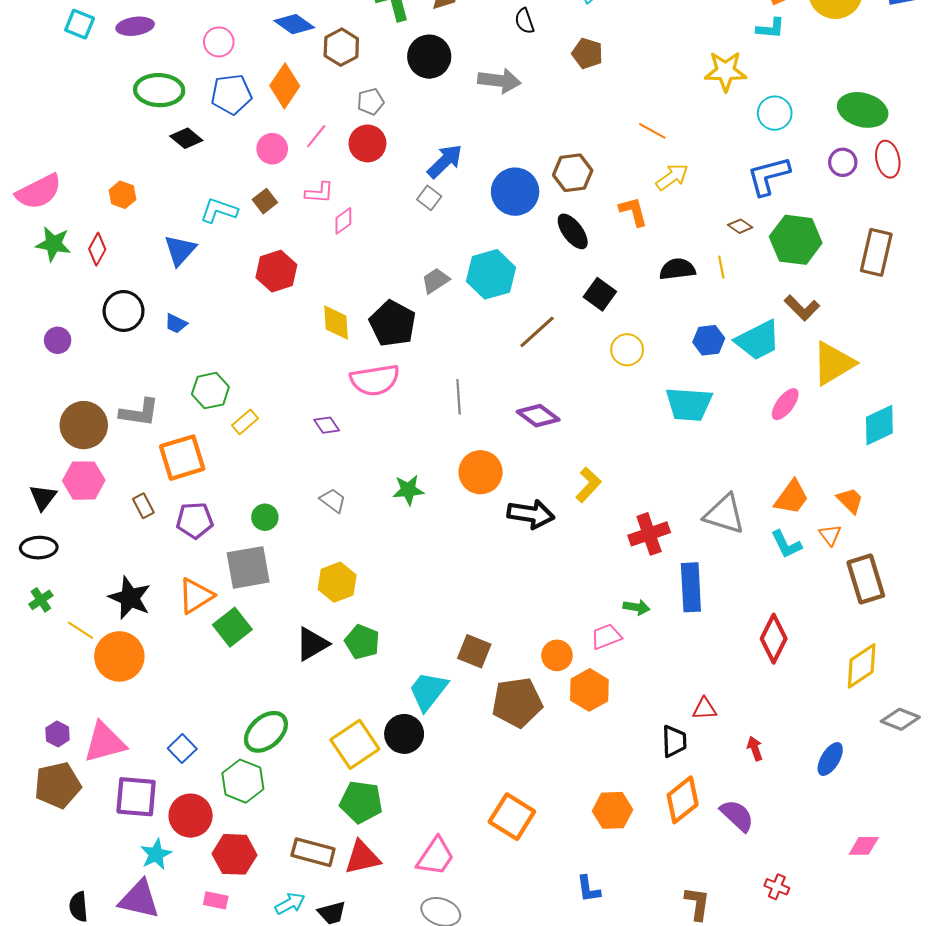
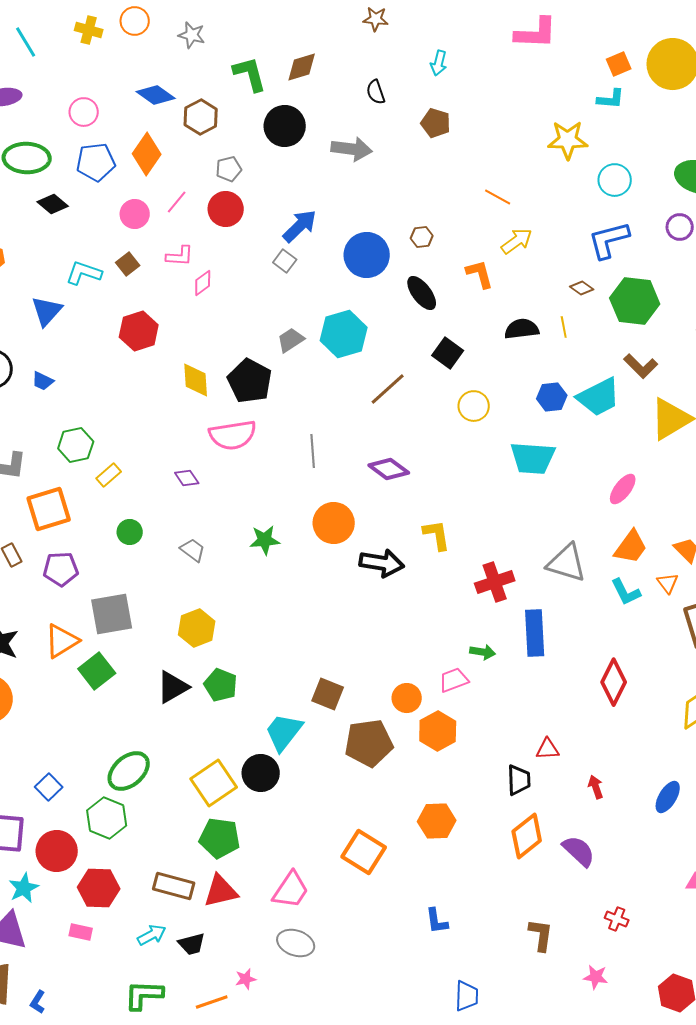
brown hexagon: (573, 173) -> (422, 237), size x0.6
pink ellipse: (785, 404) -> (623, 489), moved
yellow L-shape: (588, 485) -> (437, 535), turned -52
green circle: (265, 517) -> (130, 532), moved
orange hexagon: (612, 810) -> (437, 821), moved

